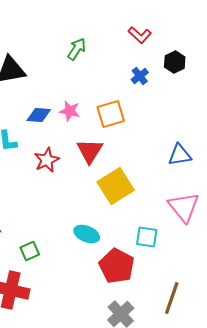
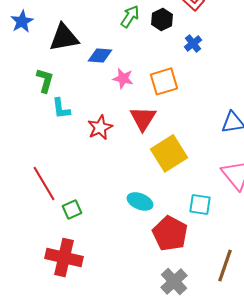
black hexagon: (175, 62) -> (162, 19), moved
blue diamond: (39, 115) -> (100, 55), moved
green square: (30, 251) -> (72, 209), moved

